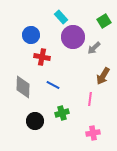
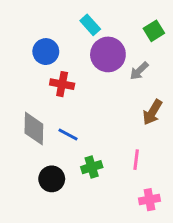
blue line: (53, 85) -> (68, 134), moved
pink line: (90, 99) -> (136, 160), moved
pink cross: (93, 133) -> (149, 200), moved

